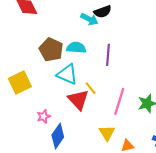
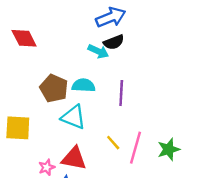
yellow square: (20, 83) -> (18, 128), turned 30
yellow line: (91, 88) -> (113, 143), moved
red triangle: (78, 100) -> (74, 158), moved, turned -35

